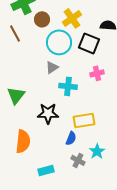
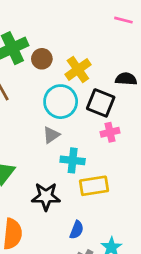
brown circle: (42, 19) -> (42, 59), moved
pink cross: (97, 73) -> (110, 132), moved
yellow rectangle: (84, 120) -> (94, 186), moved

